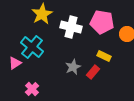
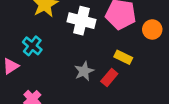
cyan cross: (32, 47) -> (32, 46), size x0.7

